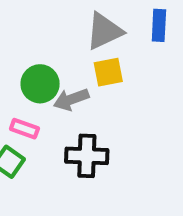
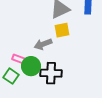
green circle: (40, 84) -> (31, 66), moved

